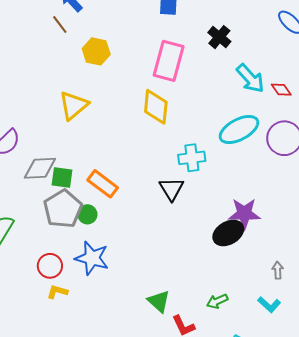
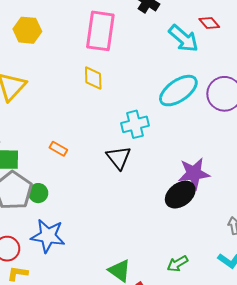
red diamond: (281, 90) -> (209, 23), moved
yellow diamond: (156, 107) -> (93, 78), size x0.7
orange rectangle: (103, 184) -> (58, 149), moved, size x0.6

